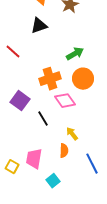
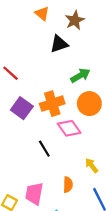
black triangle: (39, 26) -> (59, 44), moved
purple square: (20, 101) -> (22, 108), moved
yellow arrow: (72, 134) -> (92, 166), moved

